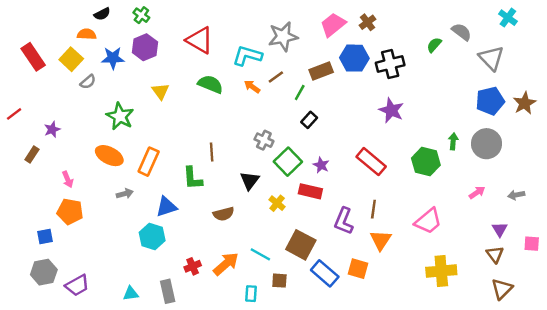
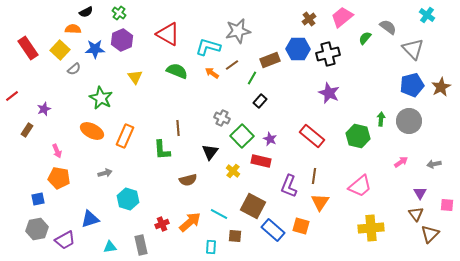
pink trapezoid: (333, 25) -> (342, 17), moved
gray arrow: (125, 194) -> (105, 173), moved
blue triangle: (166, 207) -> (90, 219), moved
brown triangle: (502, 289) -> (430, 234), moved

